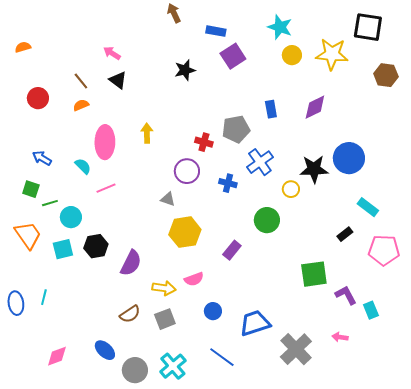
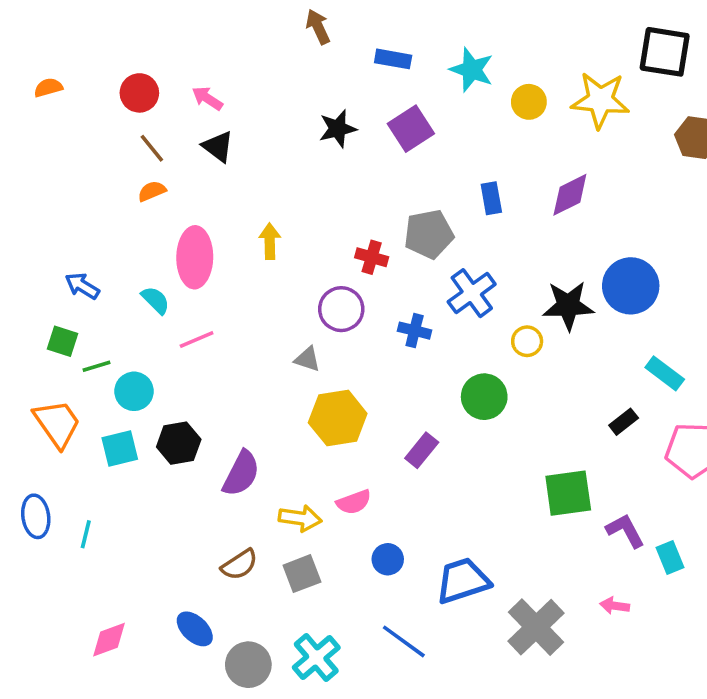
cyan star: (280, 27) -> (472, 70), moved
purple square: (233, 56) -> (411, 129), moved
red circle: (38, 98) -> (139, 93), moved
blue ellipse: (16, 303) -> (36, 516), moved

